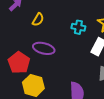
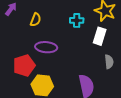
red pentagon: (19, 63) -> (24, 65), turned 30

